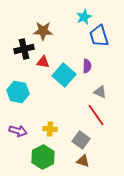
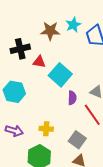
cyan star: (84, 17) -> (73, 25), moved
brown star: (43, 31) -> (50, 31), moved
purple semicircle: (87, 66) -> (72, 98), moved

